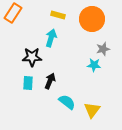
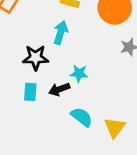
cyan star: (94, 65) -> (79, 73), moved
black arrow: (50, 81) -> (59, 89), turned -133

